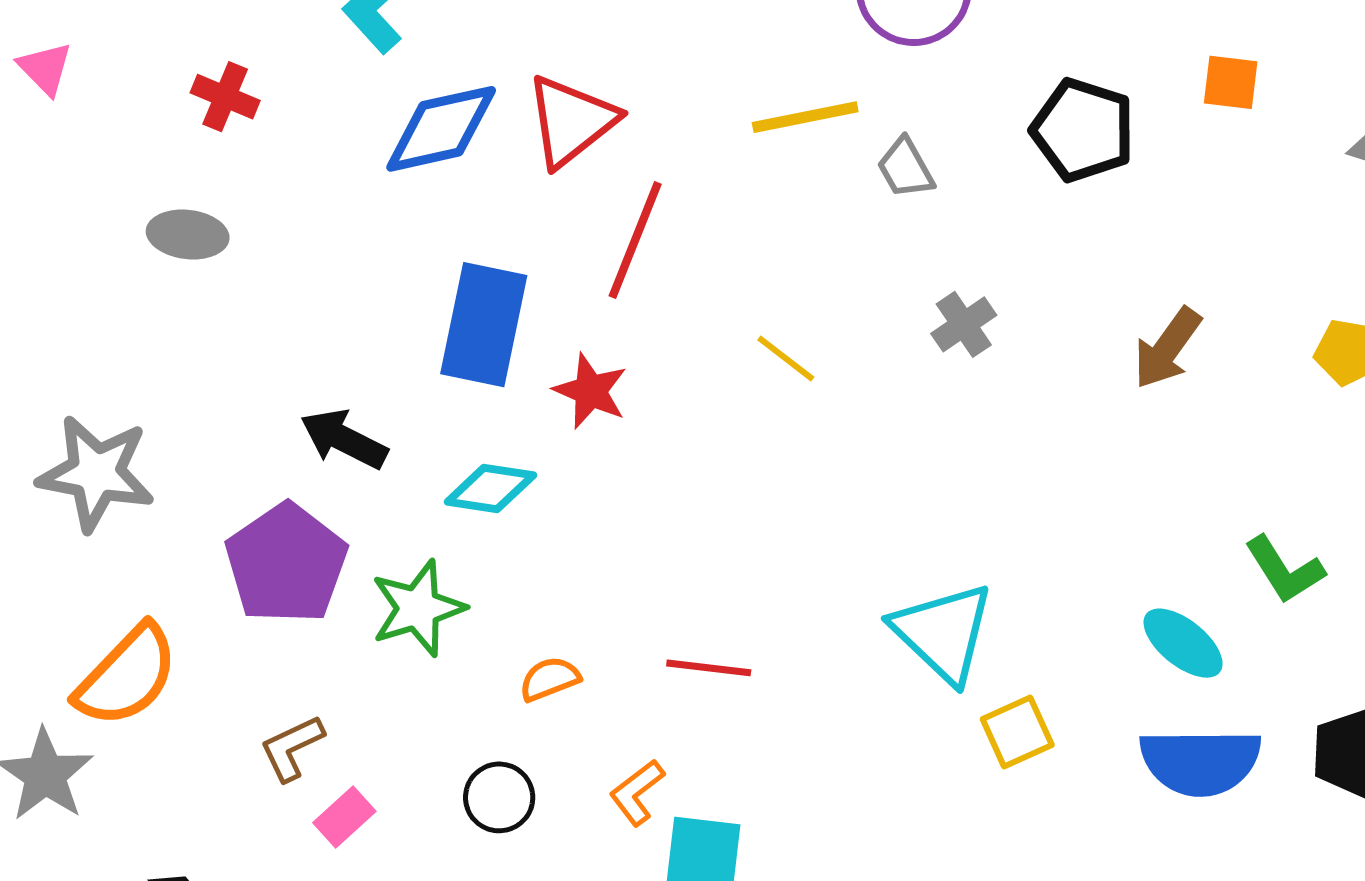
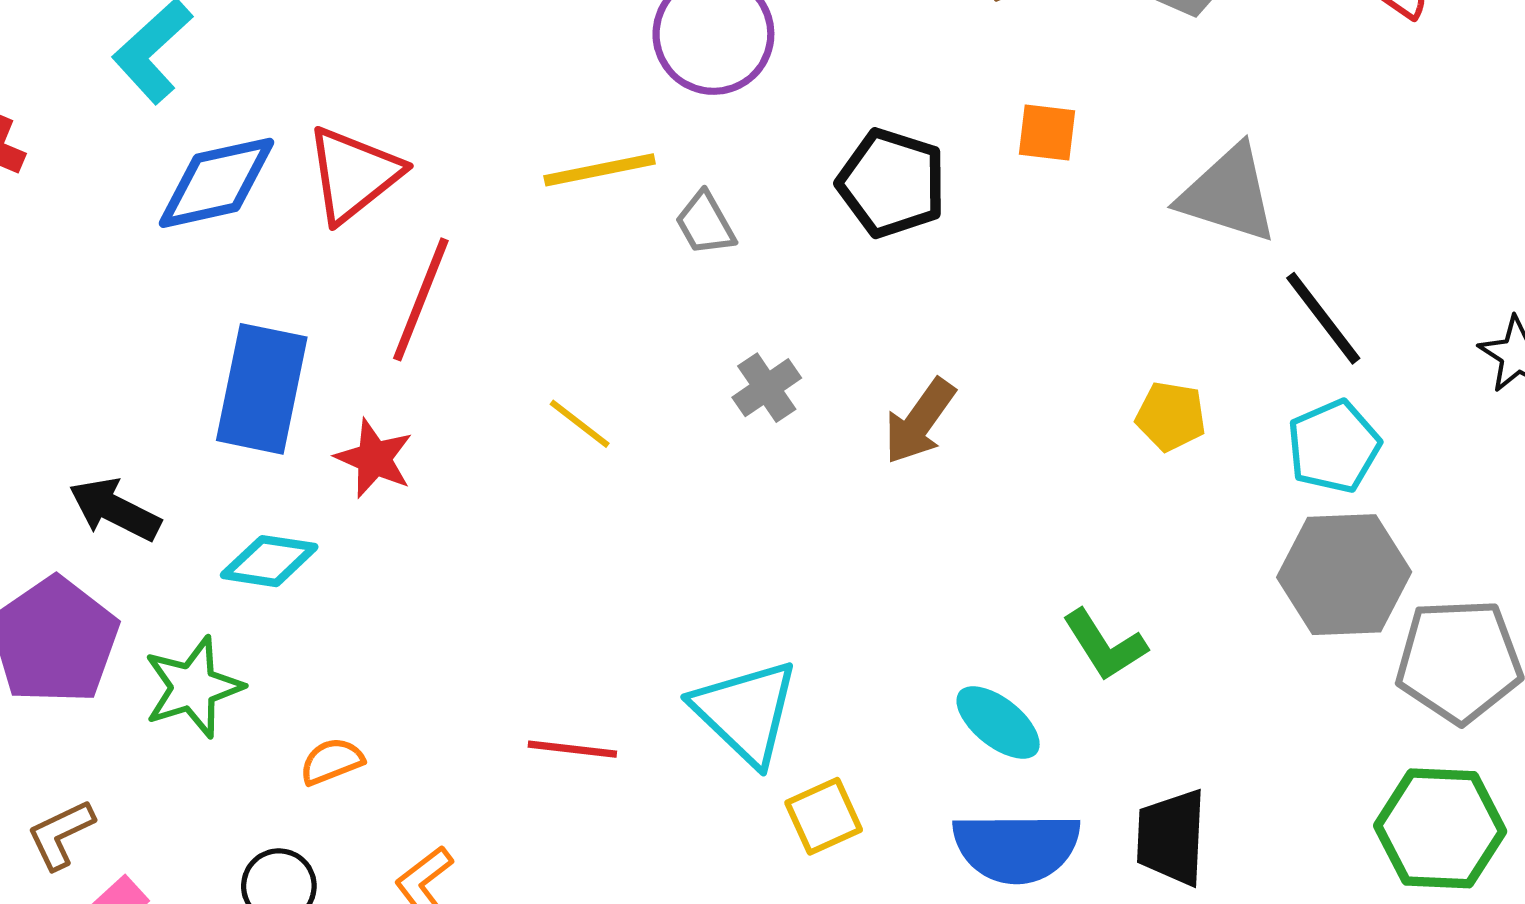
brown arrow: (1167, 348) -> (920, 421), moved
red line: (709, 668) -> (572, 749), moved

